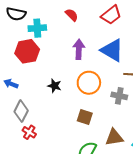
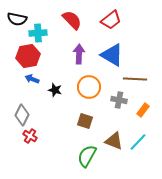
red semicircle: (72, 15) -> (72, 20), size x1.5
blue arrow: (11, 84) -> (32, 79), moved
brown triangle: (114, 137) -> (114, 141), turned 30

